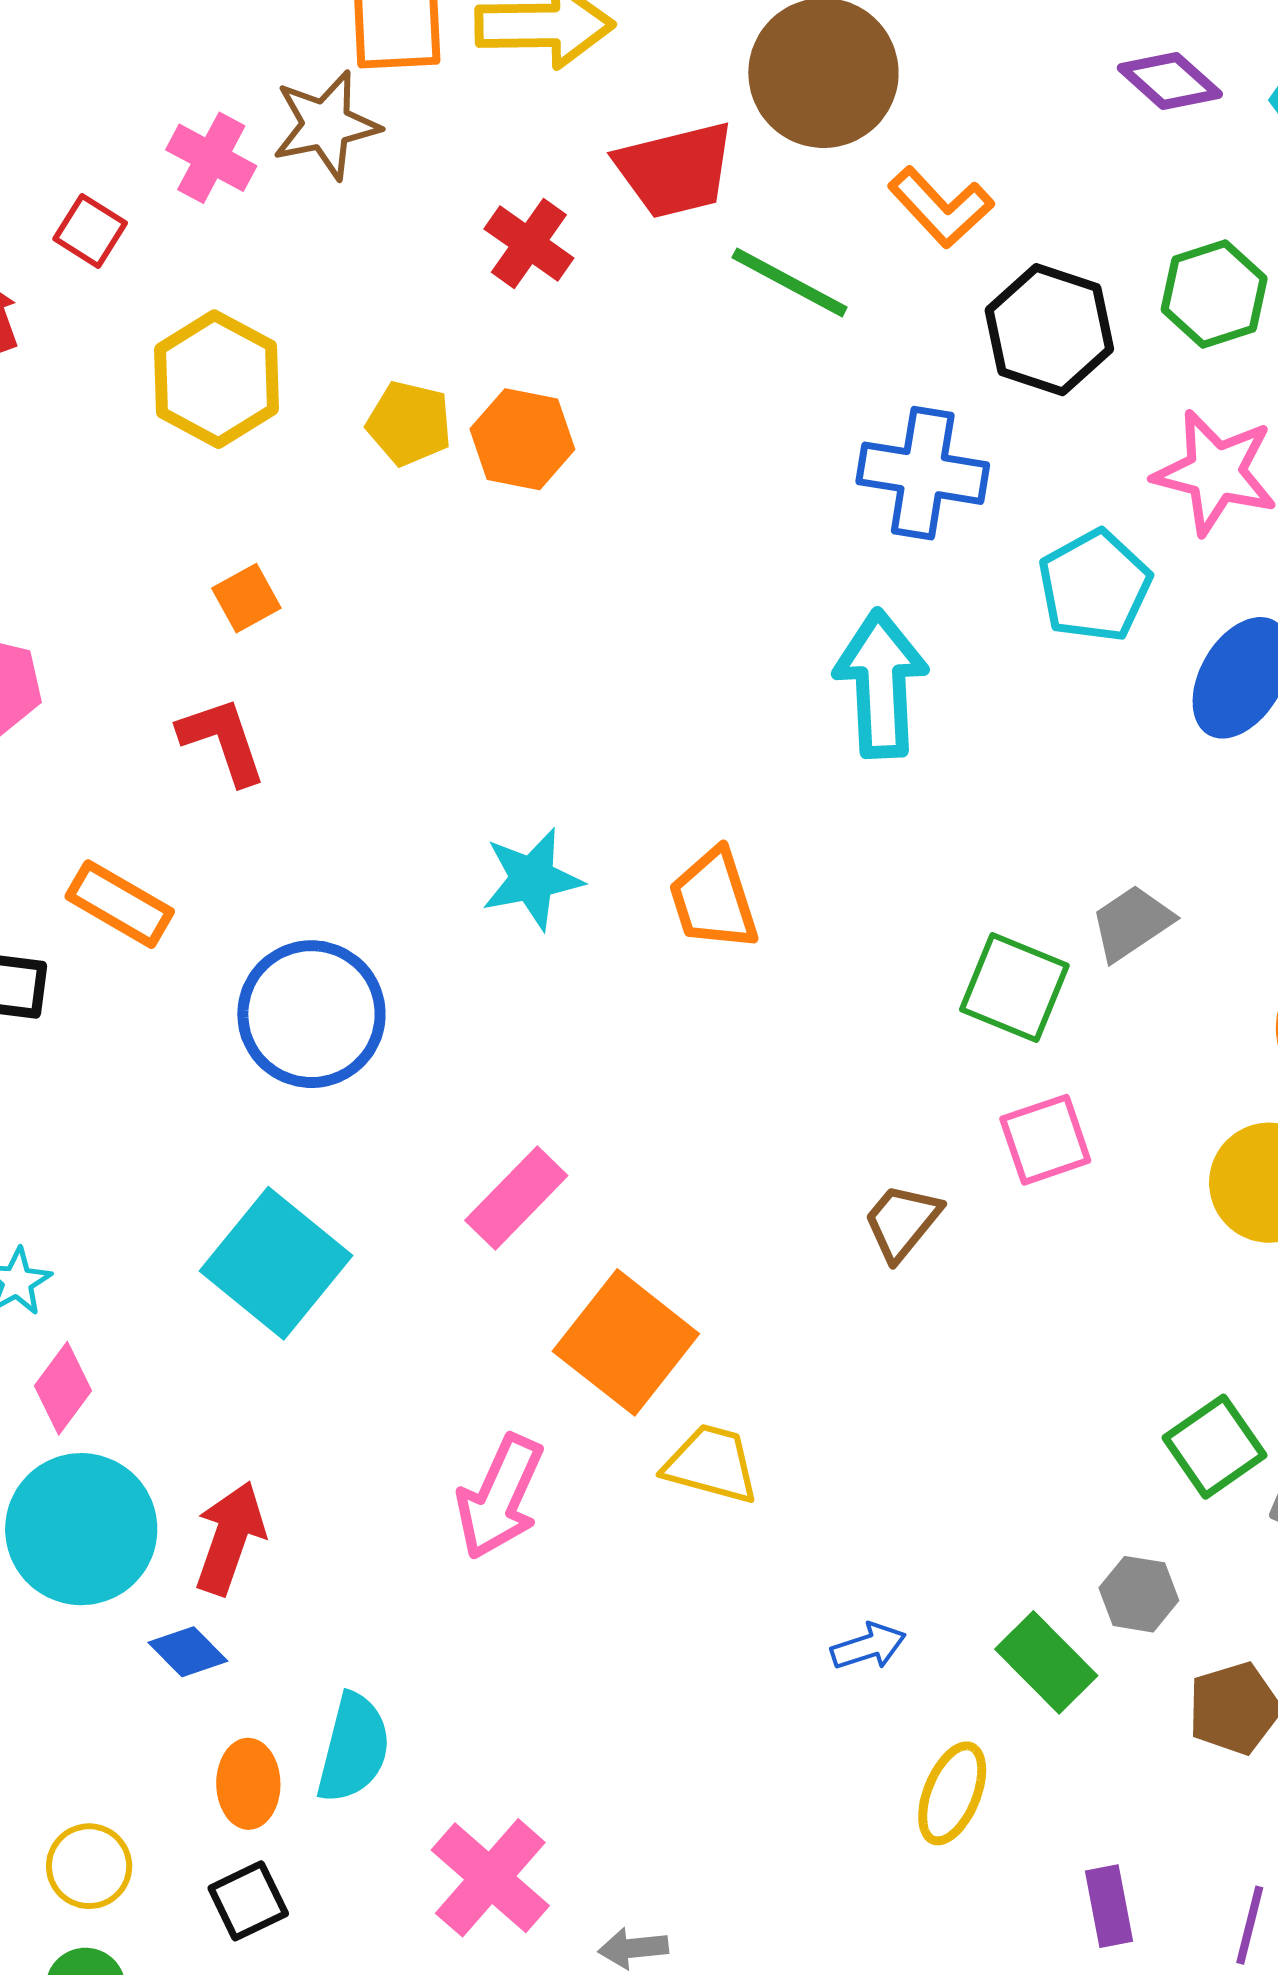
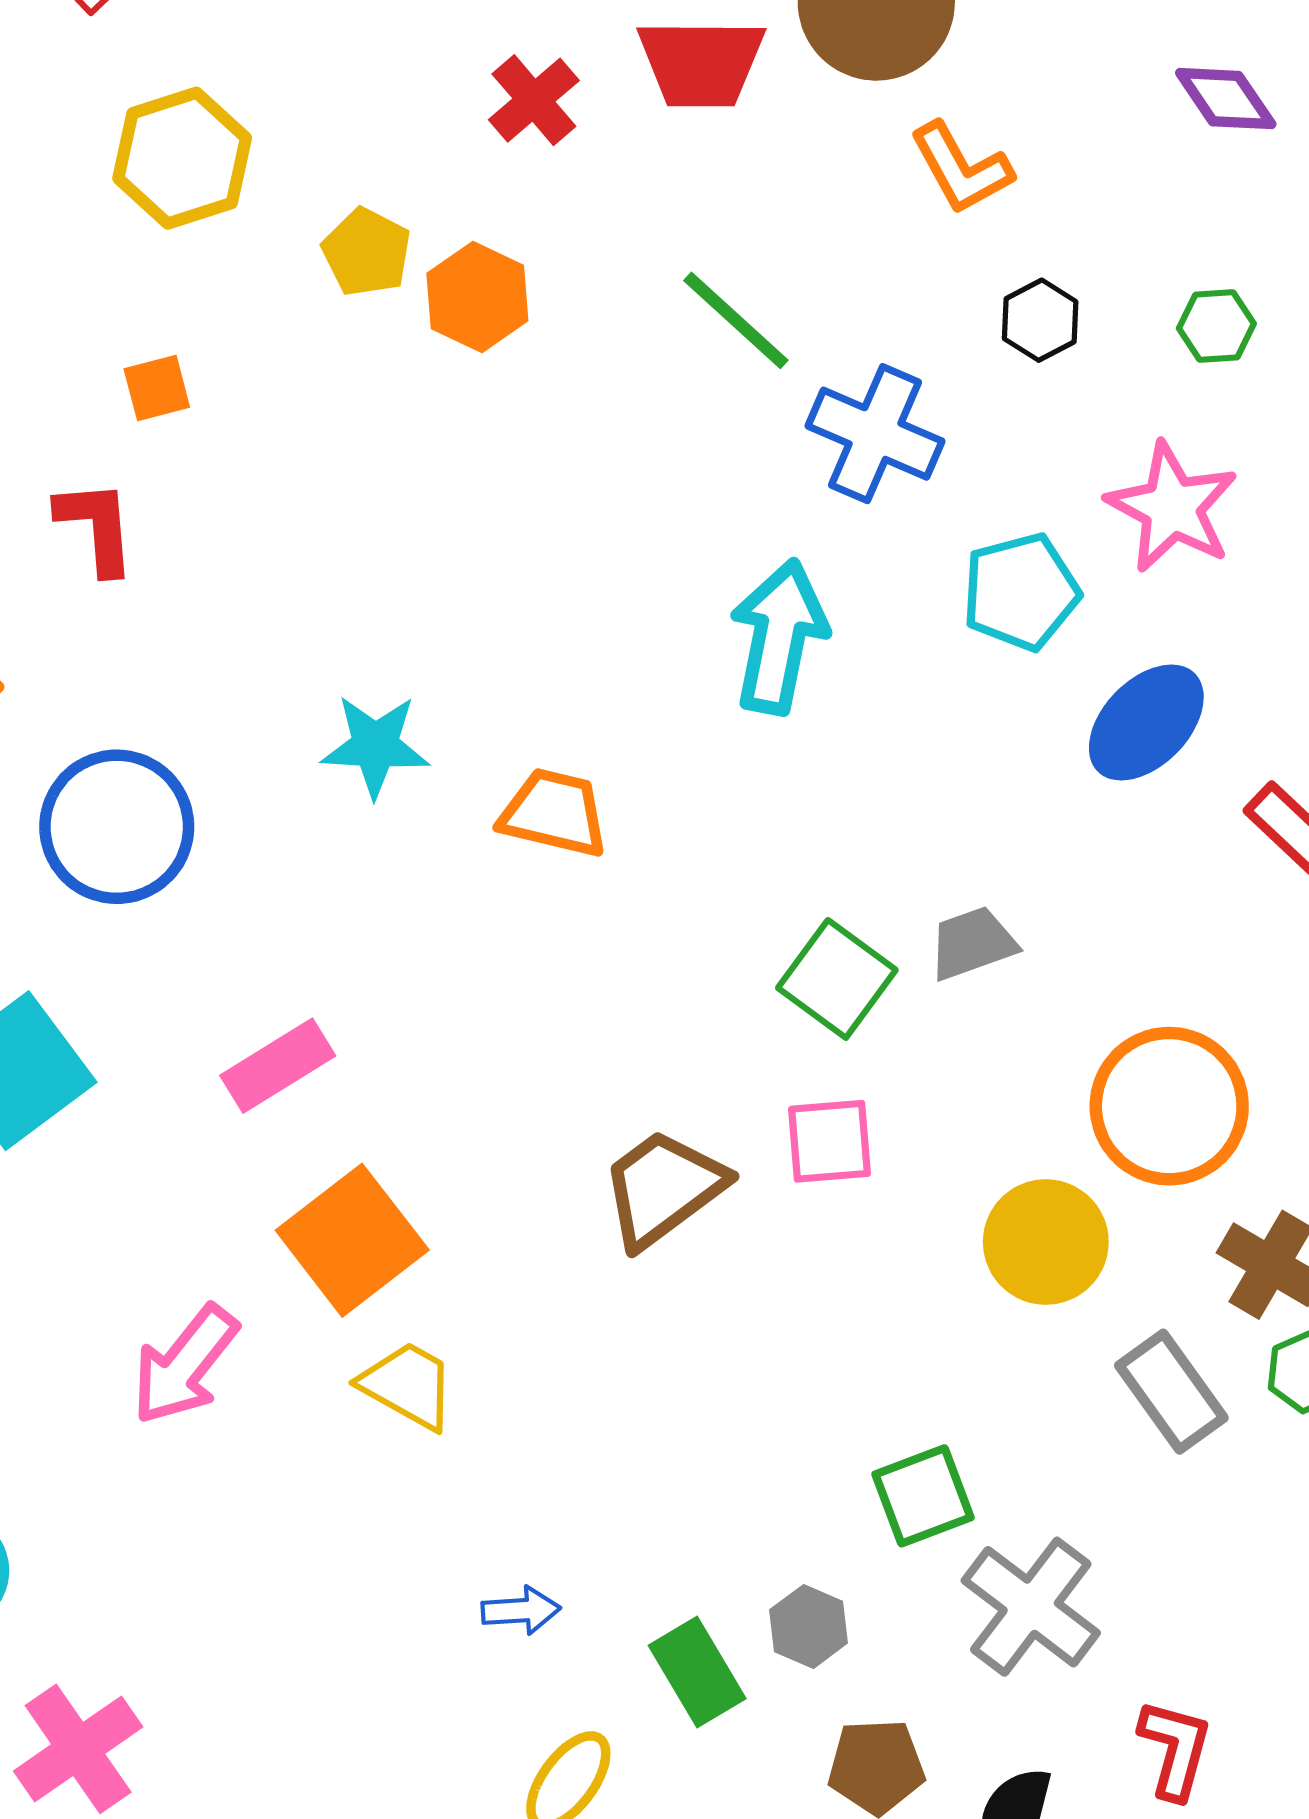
green line: (790, 282) -> (736, 320), moved
green hexagon: (1214, 294) -> (1216, 326), size x0.7
black hexagon: (1049, 330) -> (1040, 320), size x0.6
orange trapezoid: (714, 899) -> (554, 813), turned 107
brown trapezoid: (902, 1222) -> (663, 1188), size x1.5

